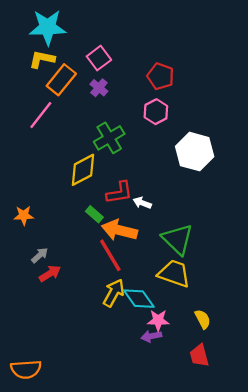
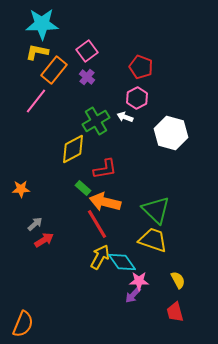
white arrow: (142, 203) -> (125, 117), moved
purple arrow: (151, 336) -> (133, 295), turned -36
orange semicircle: (26, 369) -> (23, 324), turned -64

